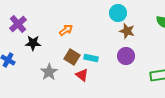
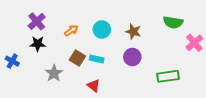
cyan circle: (118, 13) -> (102, 30), moved
purple cross: (18, 24) -> (37, 21), moved
red triangle: (82, 75) -> (94, 85), moved

